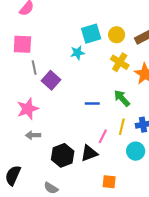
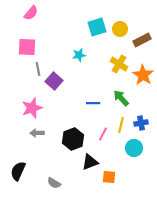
cyan square: (91, 34) -> (97, 27), moved
yellow circle: (117, 35) -> (120, 29), moved
black triangle: (89, 153) -> (90, 162), moved
black hexagon: (63, 155) -> (73, 139), moved

